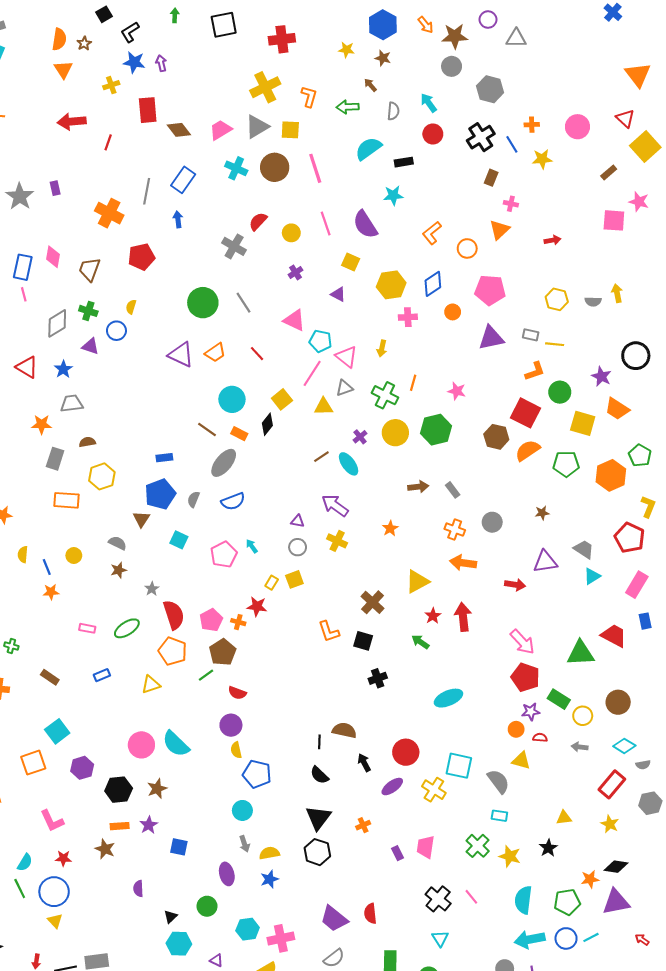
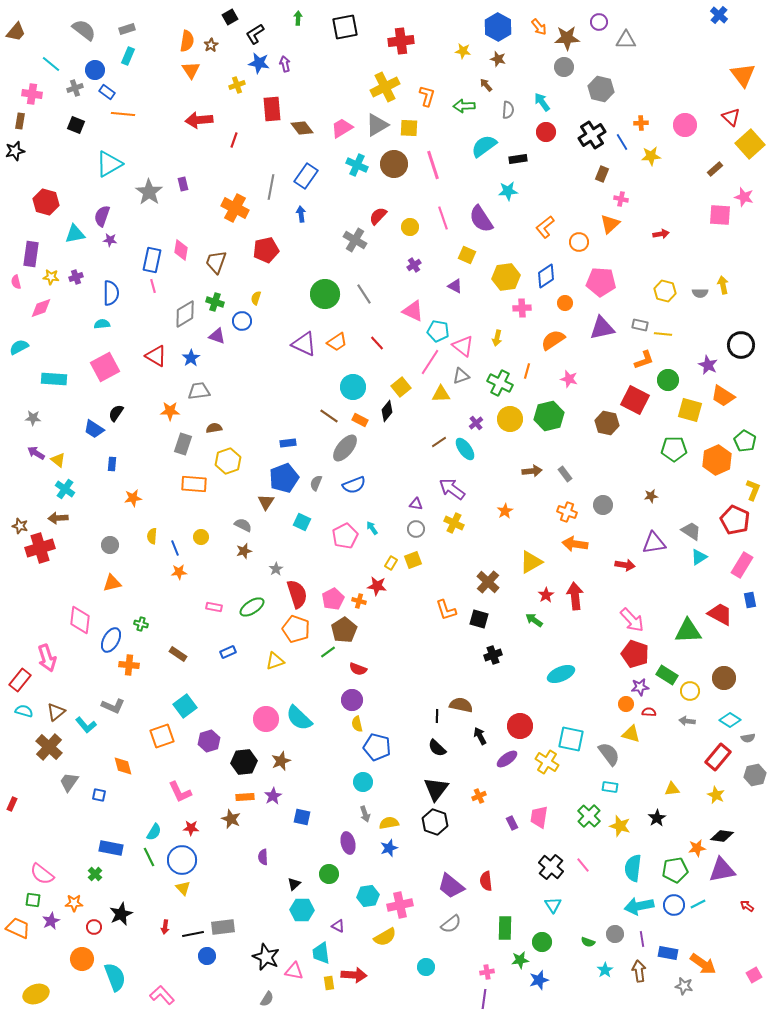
orange semicircle: (528, 450) -> (553, 340), moved

